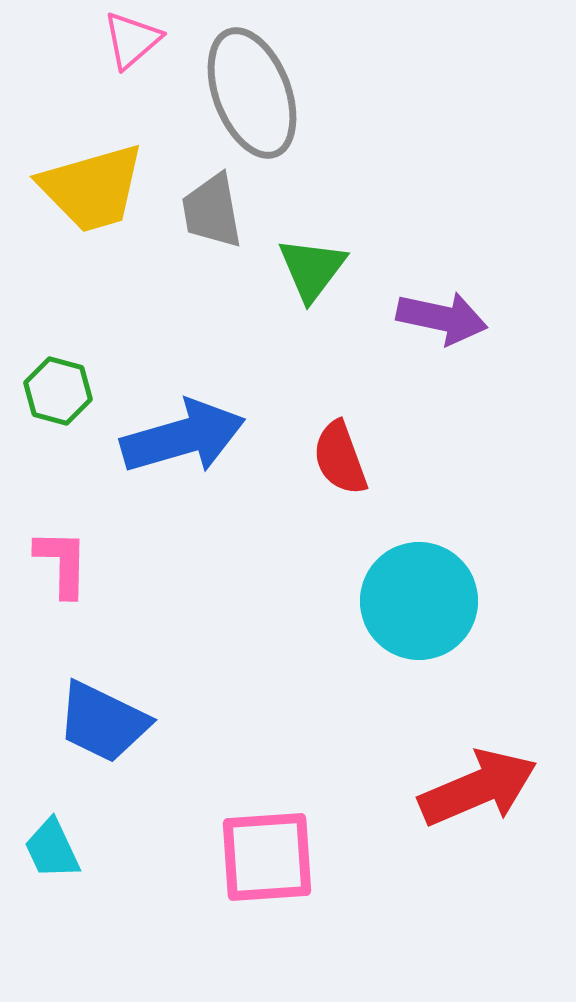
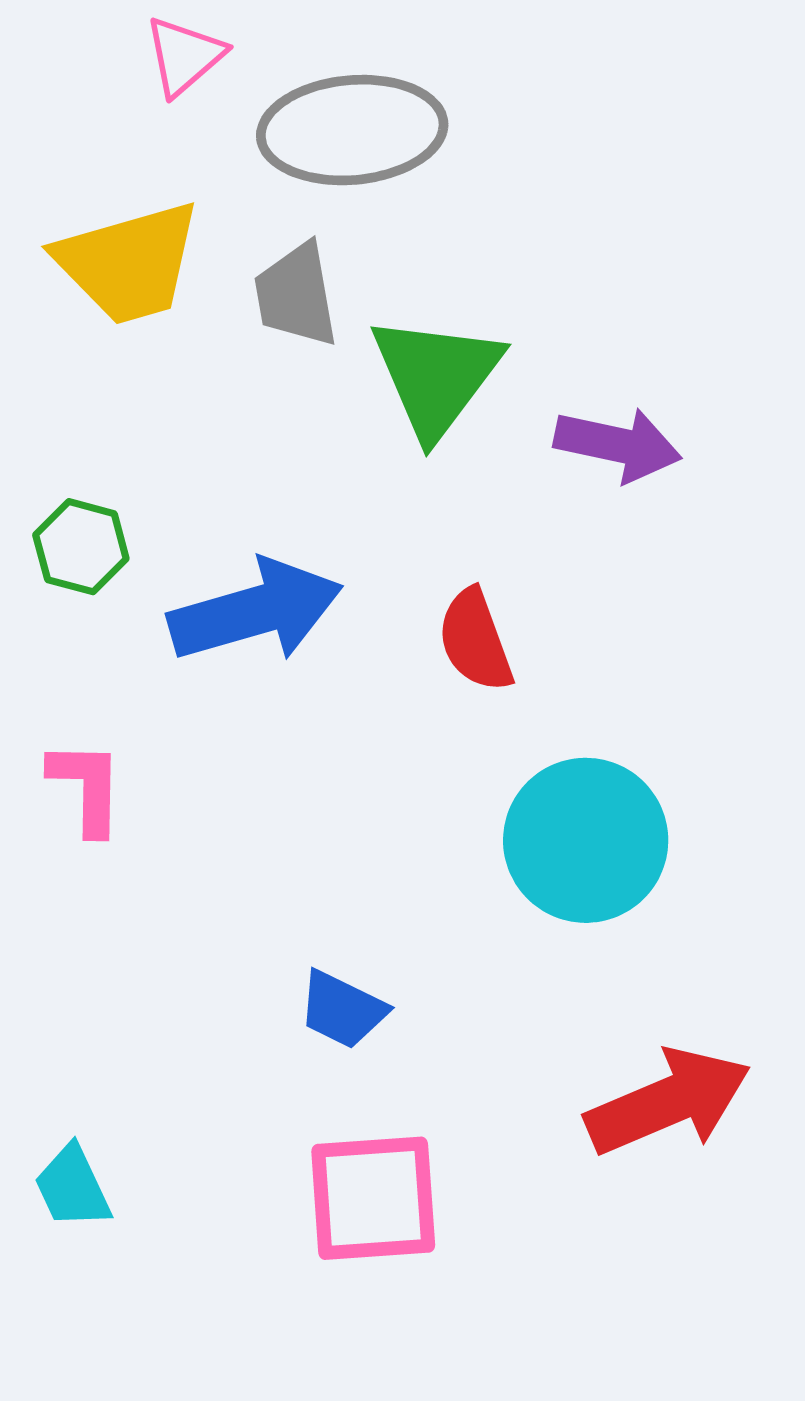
gray ellipse: (252, 93) -> (352, 130), turned -74
green triangle: (312, 269) -> (436, 376), size x1.4
blue trapezoid: (103, 722) -> (342, 1010), moved, size x0.7

